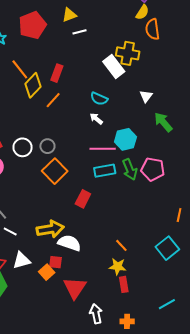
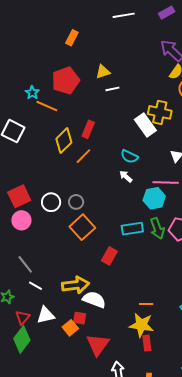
orange line: (20, 69) -> (47, 106), moved, turned -30
pink line: (103, 149) -> (166, 183), moved
orange line: (121, 245) -> (146, 304), turned -48
yellow star: (118, 267) -> (141, 325), size x1.4

